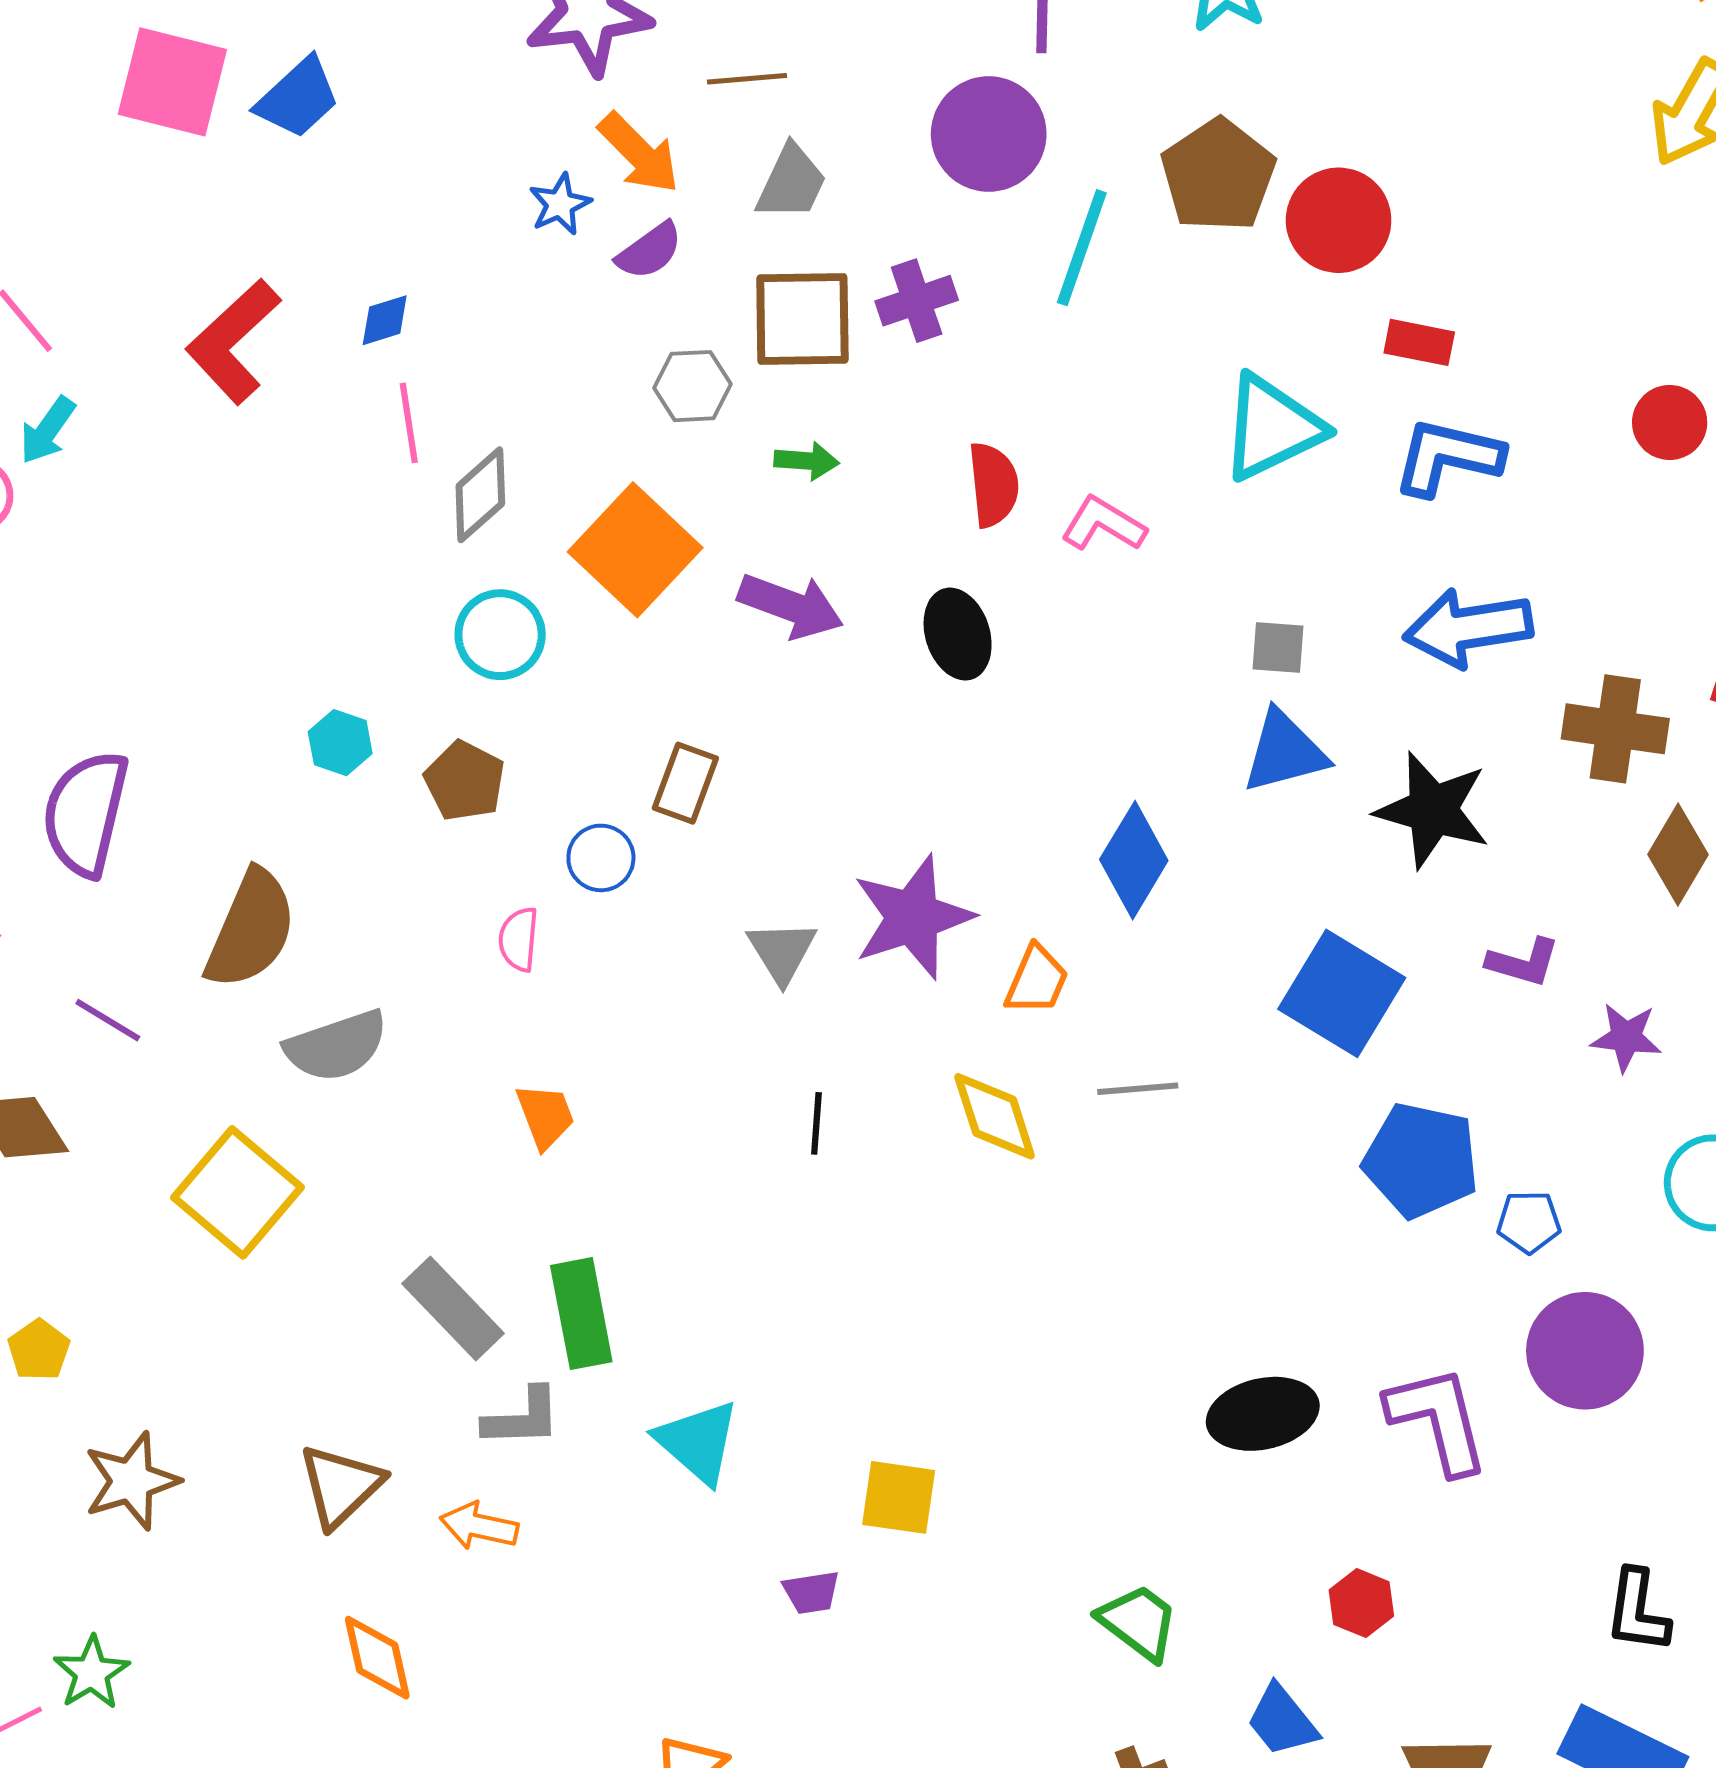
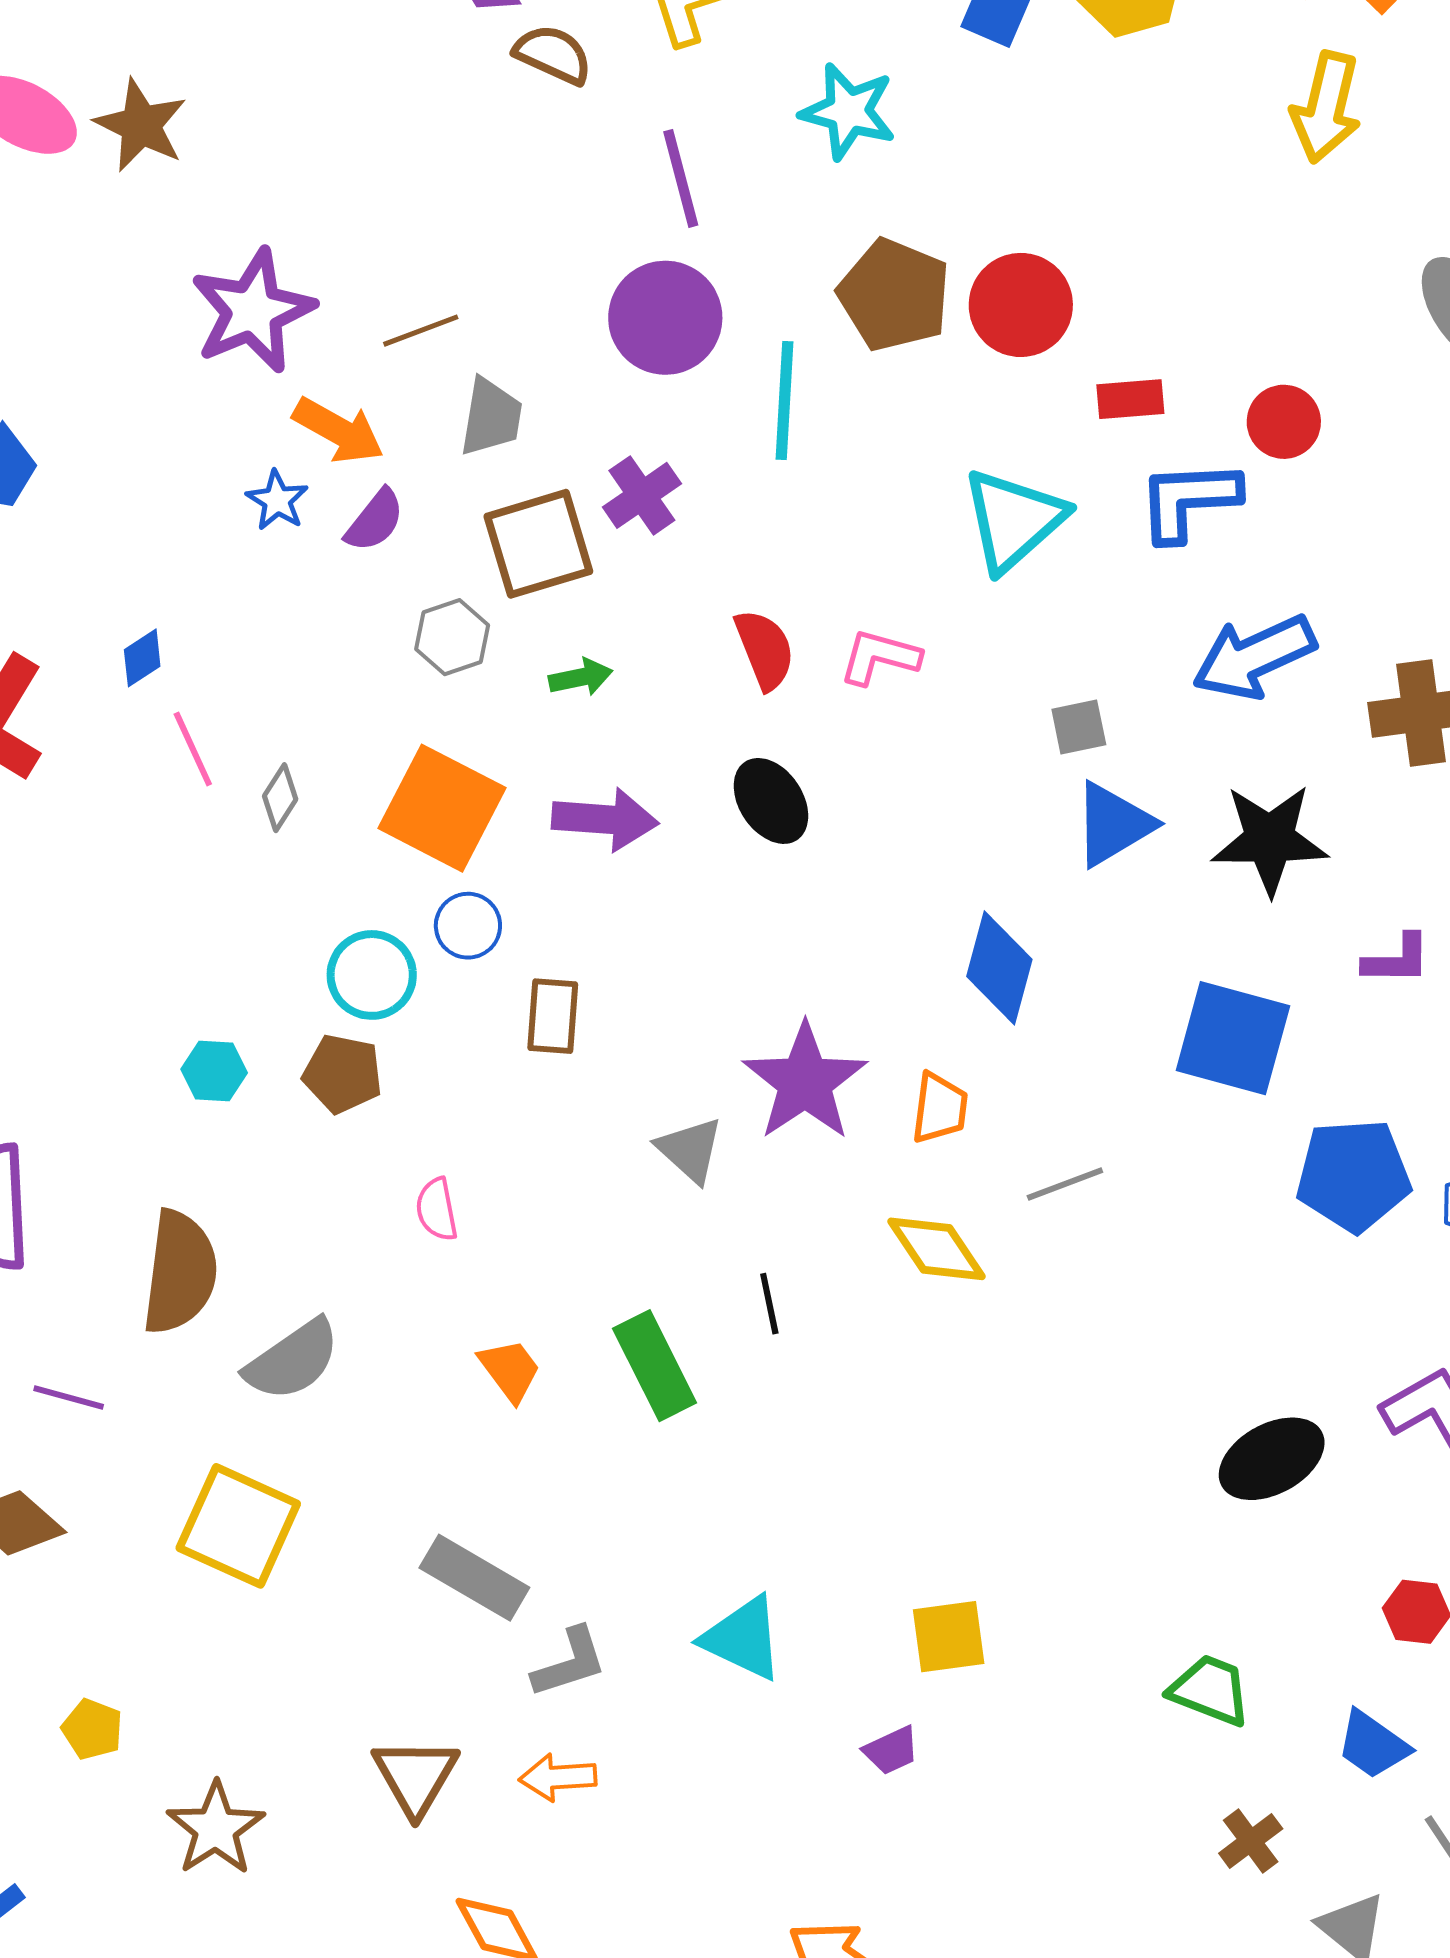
red circle: (1670, 422) -> (1284, 422), moved
gray diamond: (480, 495) -> (280, 798), size x0.7
cyan circle: (500, 635) -> (372, 975), moved
blue circle: (601, 858) -> (468, 926), moved
green rectangle: (581, 1314) -> (655, 1366), moved

